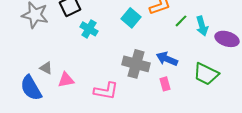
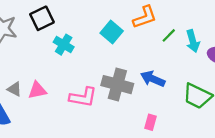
pink triangle: (66, 80) -> (37, 90), moved
pink rectangle: (165, 84) -> (150, 122), moved, turned 32
pink L-shape: (106, 91) -> (83, 97), moved

